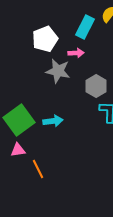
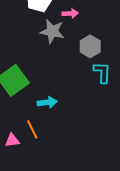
cyan arrow: (53, 121) -> (47, 102), moved
pink triangle: (18, 150) -> (12, 140), moved

